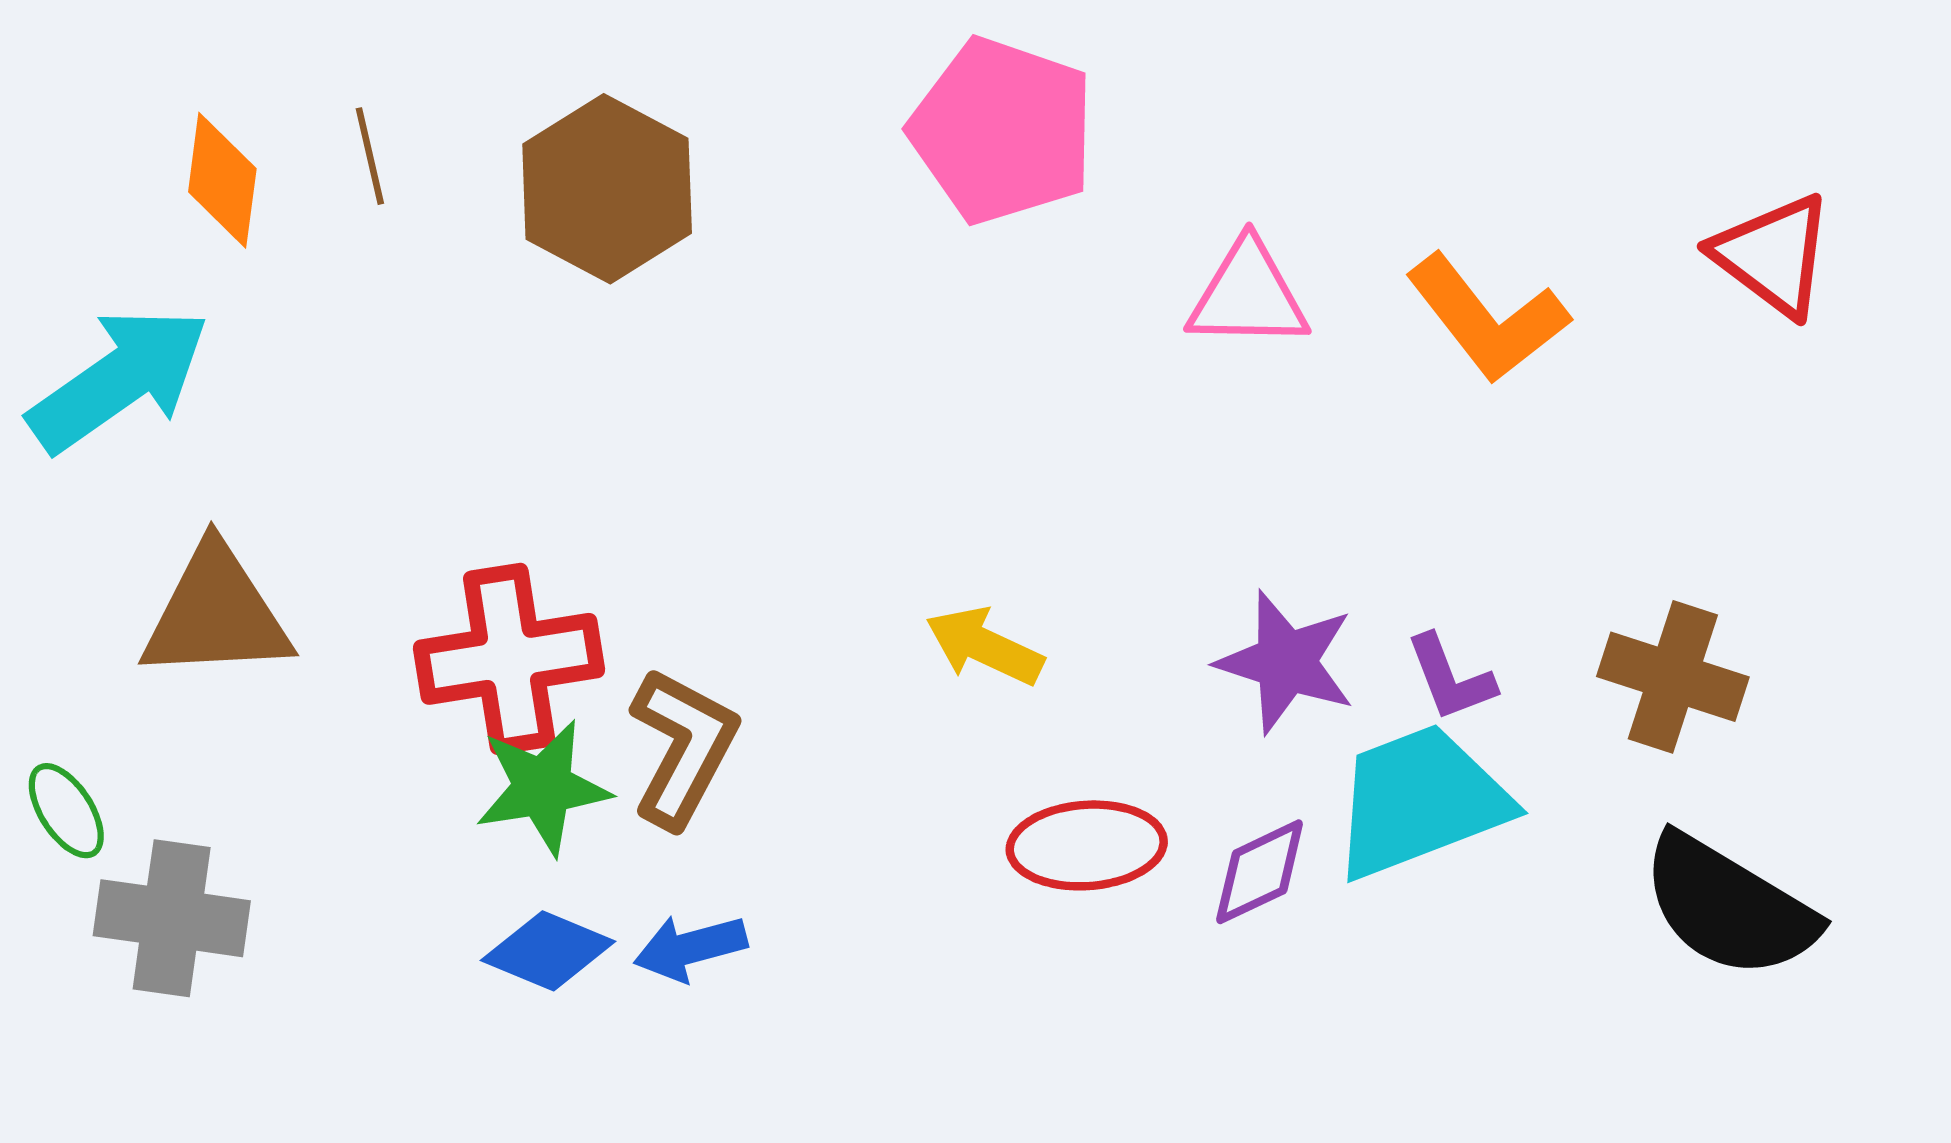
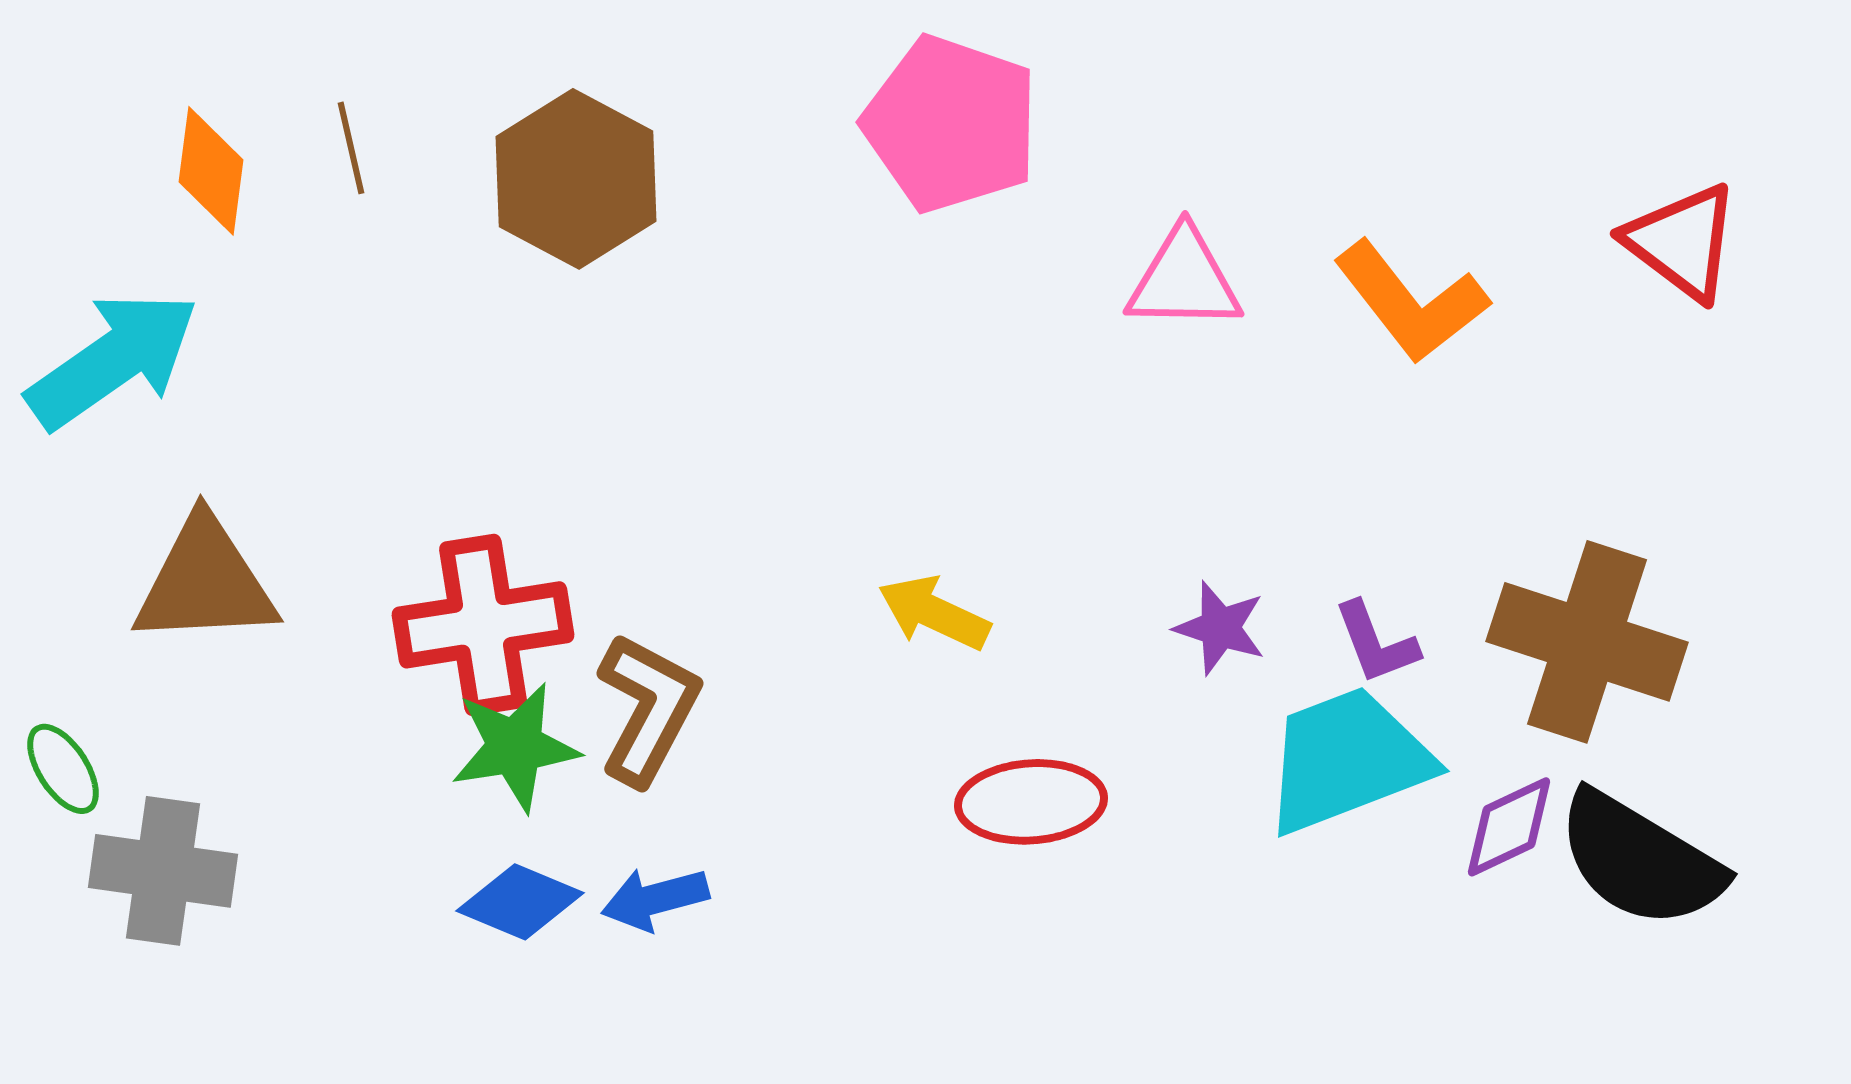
purple star: (1286, 662) -> (1220, 628), size x0.7
brown cross: (1673, 677) -> (1587, 642), size x1.4
purple diamond: (1260, 872) -> (1509, 827), moved

